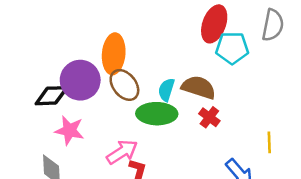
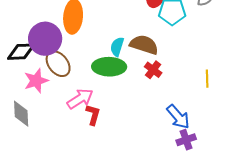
brown ellipse: (124, 85) -> (58, 64), moved
pink star: (69, 130) -> (36, 81), turned -30
yellow line: (269, 142) -> (207, 79), moved

